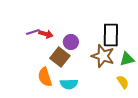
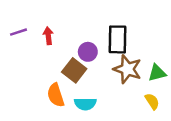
purple line: (33, 32) -> (19, 32), moved
red arrow: (46, 34) -> (48, 36), moved, turned -112
black rectangle: (111, 35) -> (118, 39), moved

